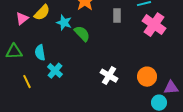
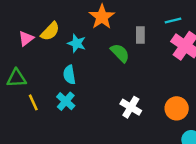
green semicircle: (82, 34) -> (120, 53), moved
cyan semicircle: (40, 53) -> (69, 75), moved
yellow line: (27, 82) -> (33, 102), moved

